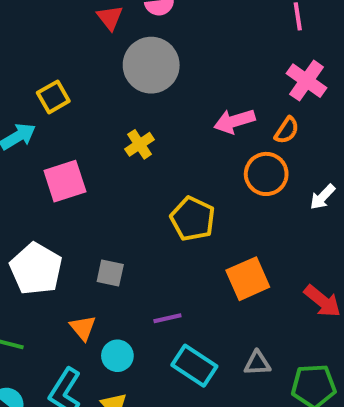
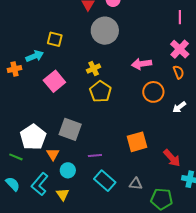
yellow square: (53, 97) -> (55, 39), turned 35
orange semicircle: (287, 130) -> (179, 72), moved, turned -64
pink square: (65, 181) -> (54, 81), turned -30
yellow pentagon: (193, 219) -> (100, 92), moved
white pentagon: (36, 269) -> (33, 137), moved
gray square: (110, 273) -> (70, 129), size x1.6

